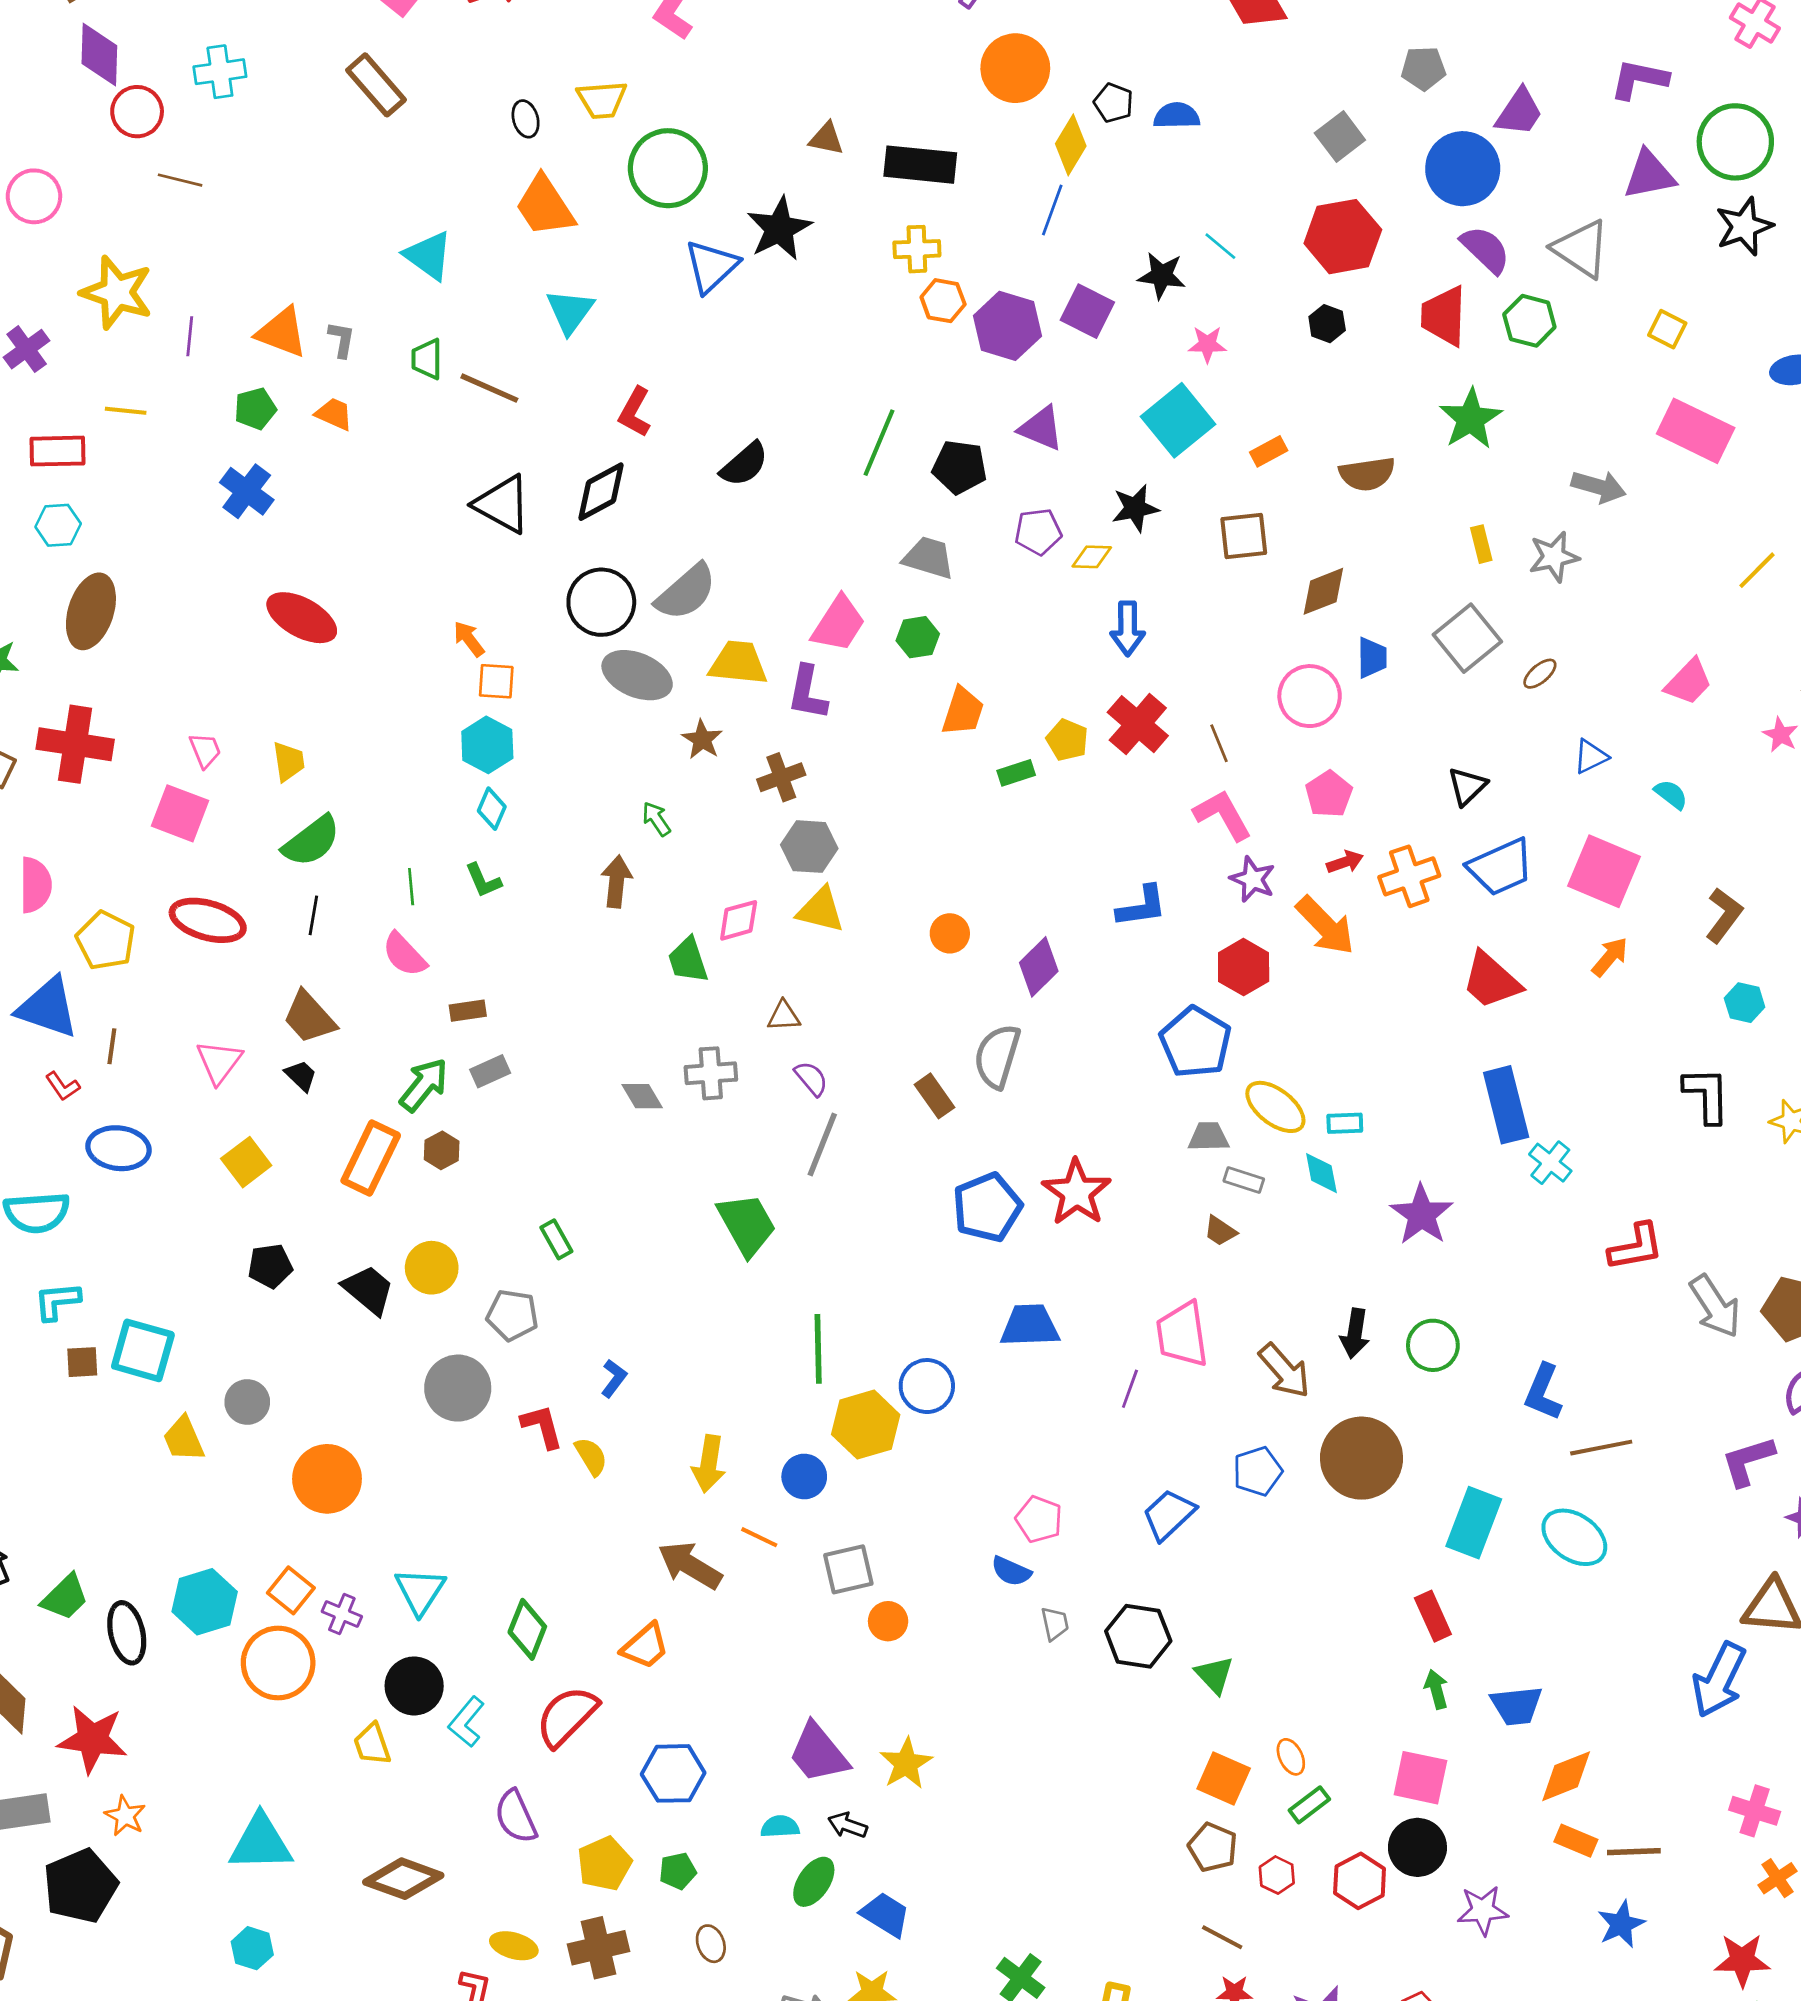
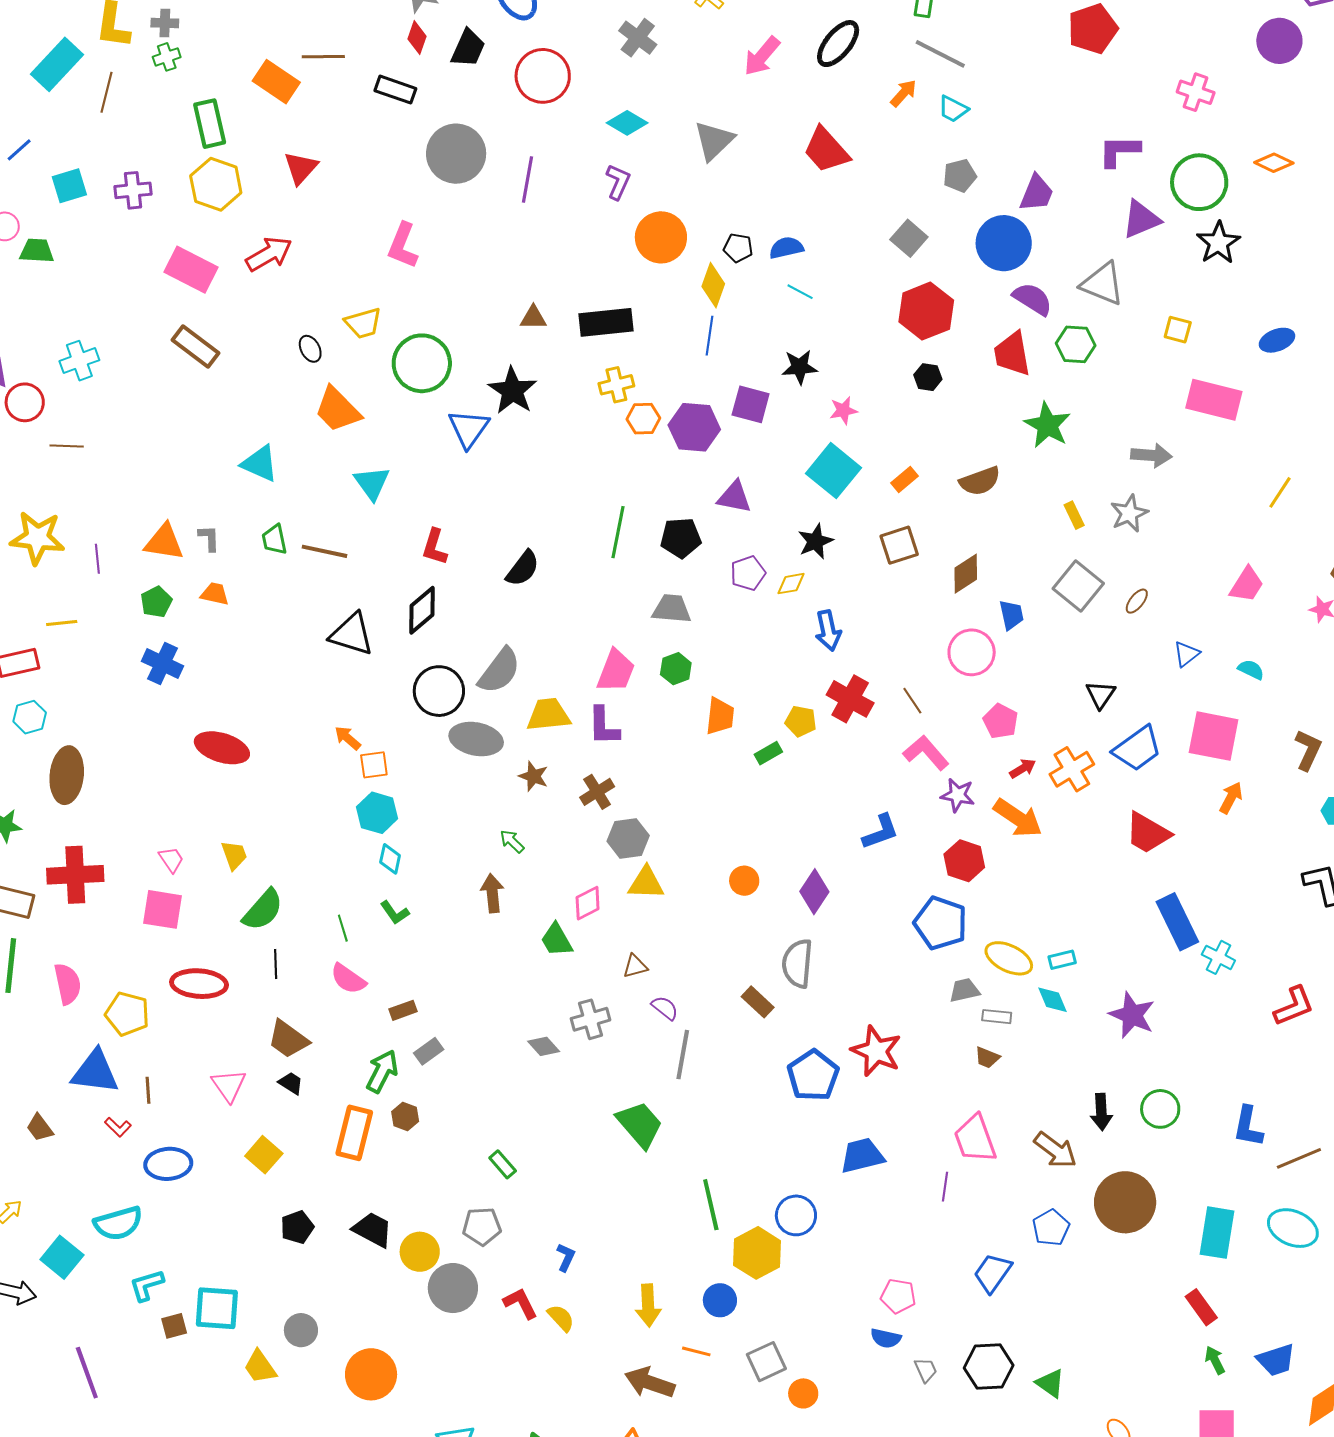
cyan line: (1220, 246) -> (800, 292), moved
yellow circle: (432, 1268) -> (420, 1252), moved

